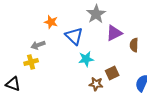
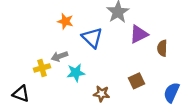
gray arrow: (38, 45) -> (60, 56), moved
cyan star: (86, 59) -> (76, 73), moved
brown star: (96, 84) -> (102, 94), moved

